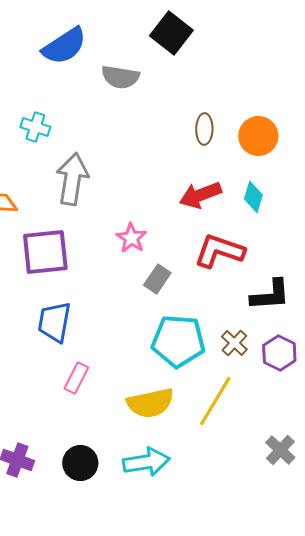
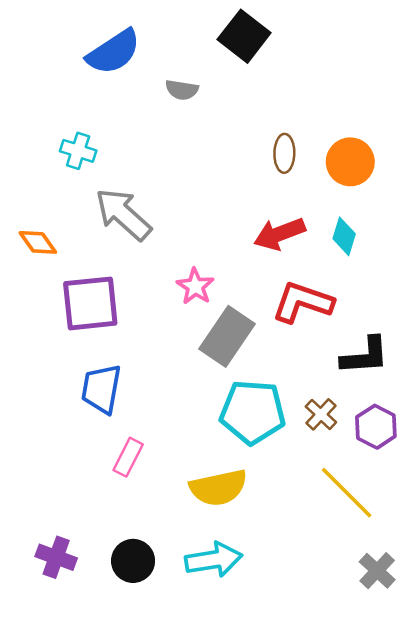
gray semicircle: (120, 77) -> (182, 90), size x0.7
gray arrow: (72, 179) -> (123, 214), turned -57
gray rectangle: (157, 279) -> (227, 336), size x1.6
yellow line: (215, 401) -> (347, 493), moved, turned -76
gray cross: (280, 450) -> (377, 571), moved

